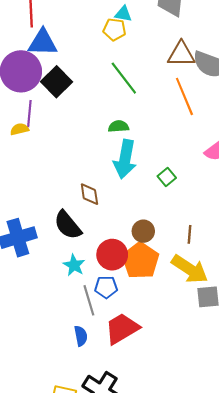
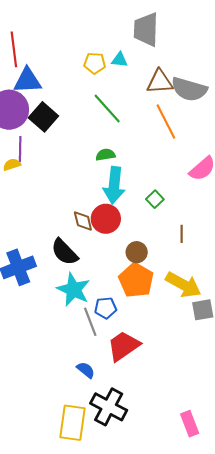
cyan triangle: (123, 14) -> (120, 60), moved
brown line: (189, 234) -> (182, 234), moved
red circle: (112, 255) -> (106, 219), moved
cyan star: (74, 265) -> (73, 290), size x1.6
blue semicircle: (81, 336) -> (86, 370), moved, turned -36

